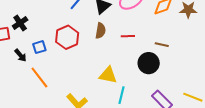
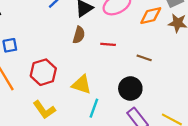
red hexagon: (67, 37) -> (43, 72), moved
black circle: (149, 63) -> (130, 88), moved

